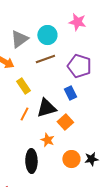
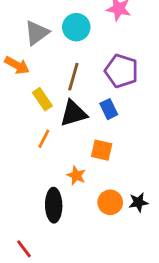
brown line: (45, 59) -> (73, 77), moved, turned -54
black triangle: (46, 108) -> (73, 113), moved
orange square: (65, 122) -> (102, 150), turned -35

